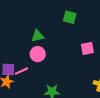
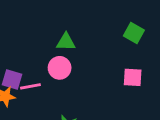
green square: (70, 17) -> (134, 33), moved

